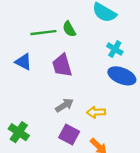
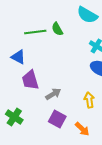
purple trapezoid: (62, 65) -> (30, 80), moved
yellow arrow: (96, 112) -> (89, 100), moved, turned 84

